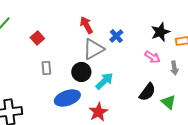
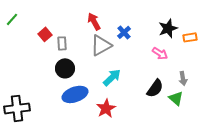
gray rectangle: (46, 68) -> (62, 43), moved
gray arrow: (174, 68) -> (183, 78), moved
black circle: (81, 72) -> (65, 68), moved

